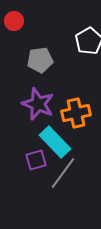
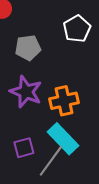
cyan rectangle: (55, 142) -> (63, 139), moved

